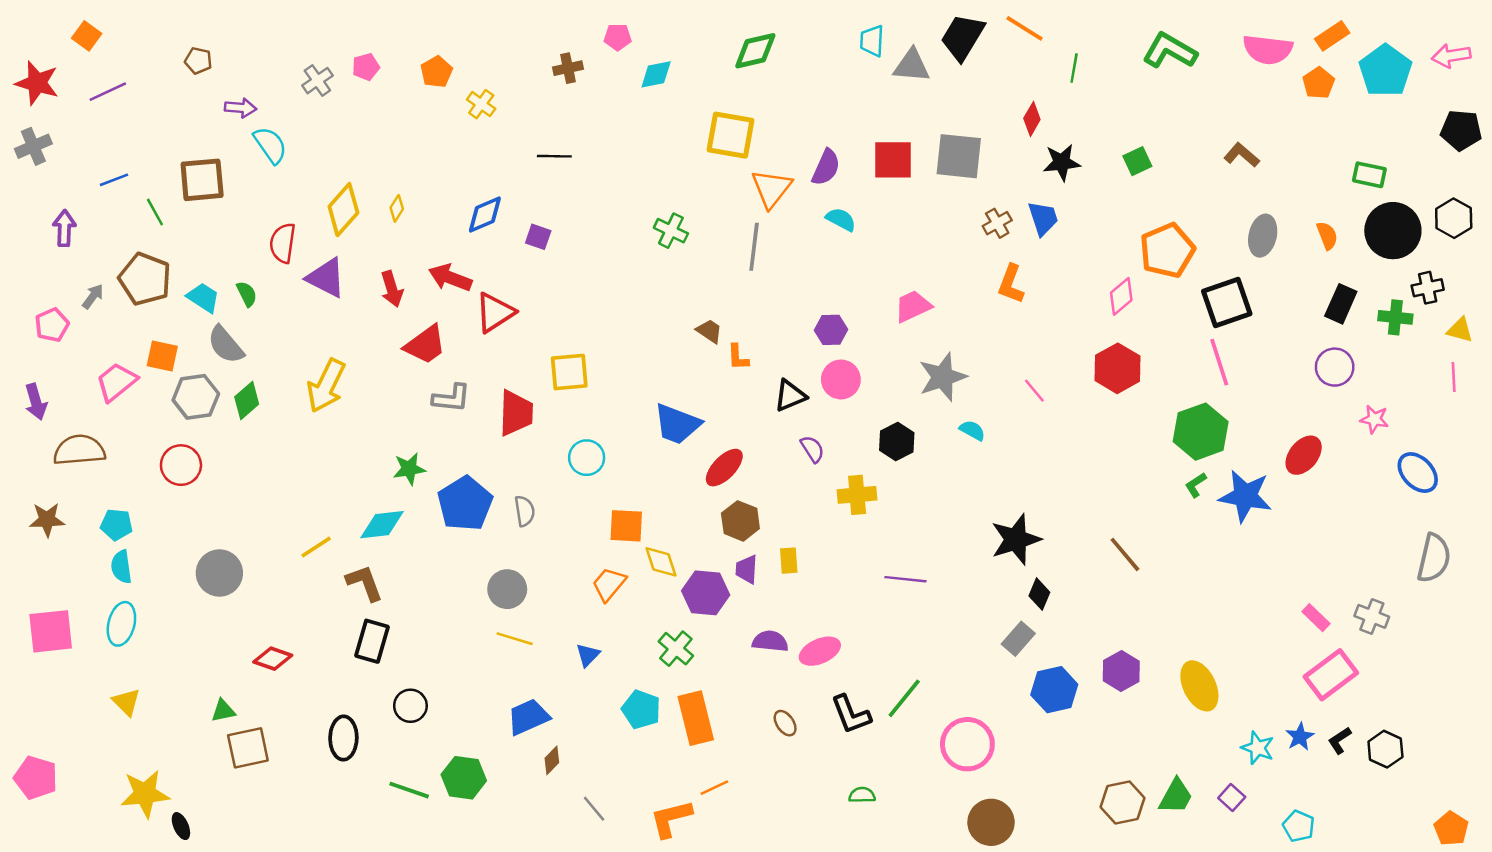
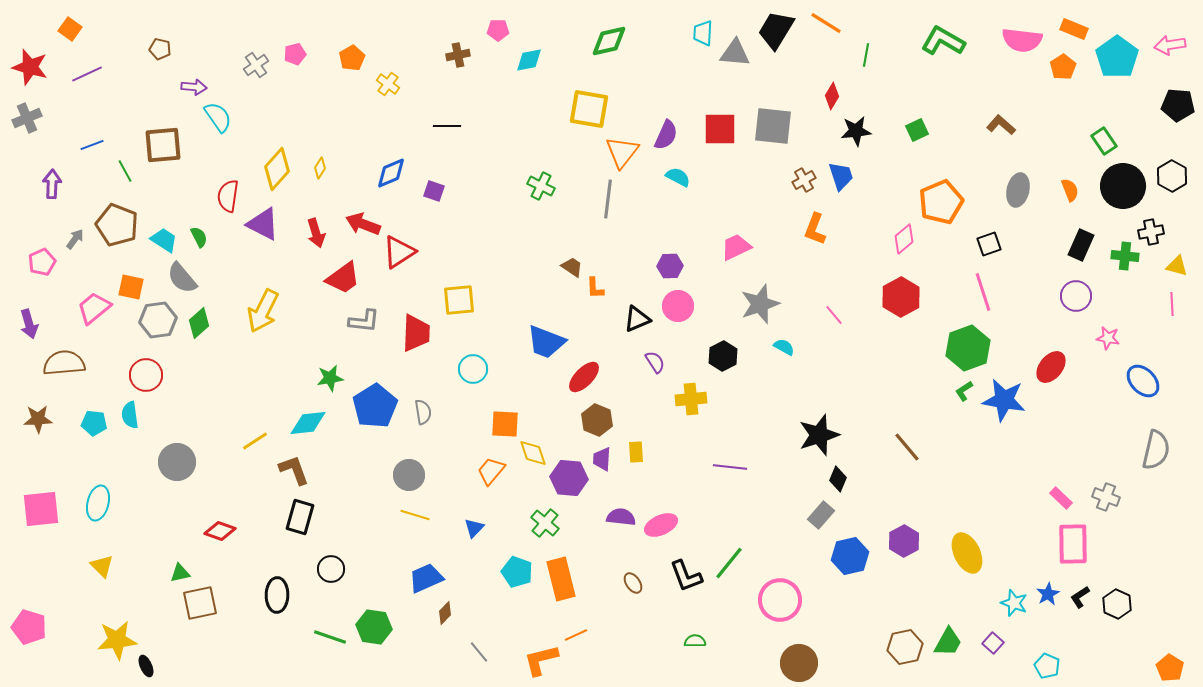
orange rectangle: (1332, 36) -> (1074, 29), turned 56
green rectangle: (1369, 175) -> (1104, 141), turned 44
black square: (1227, 303) -> (989, 244), size x0.6
cyan semicircle: (121, 567) -> (130, 415), moved
pink rectangle: (1331, 675) -> (1073, 544), turned -54

